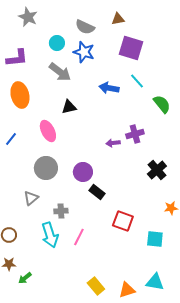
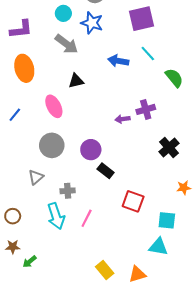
purple square: (131, 48) -> (142, 19), turned -30
cyan triangle: (155, 282) -> (158, 247), moved

